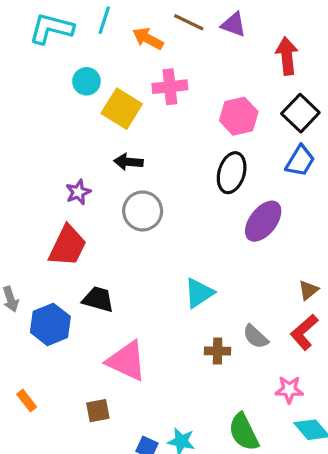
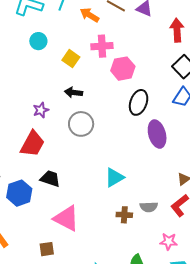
cyan circle: (86, 81) -> (38, 41), moved
yellow square: (122, 109) -> (71, 59), size x0.7
pink hexagon: (239, 116) -> (123, 69), moved
purple ellipse: (263, 221) -> (157, 134), turned -56
gray semicircle: (255, 337) -> (149, 207), turned -48

